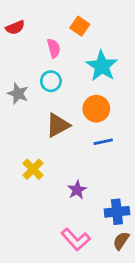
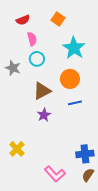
red semicircle: (15, 28) -> (23, 20), moved
pink semicircle: (54, 48) -> (32, 39), moved
yellow cross: (33, 169) -> (17, 149), moved
purple star: (77, 190) -> (44, 115), moved

